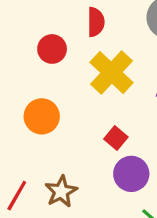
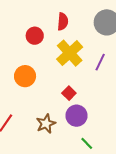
brown star: (61, 191) -> (46, 124), moved

